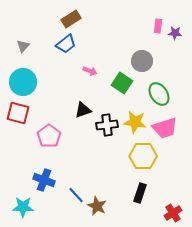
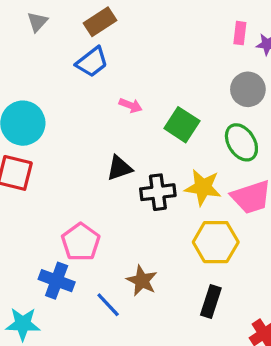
gray triangle: (23, 46) -> (37, 22), moved
gray circle: (142, 61) -> (248, 89), moved
pink pentagon: (49, 136) -> (81, 242), moved
brown star: (97, 206) -> (142, 281), moved

